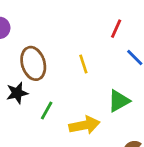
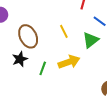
green triangle: (119, 101) -> (91, 40), moved
yellow arrow: (84, 125) -> (69, 62), moved

